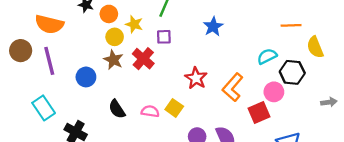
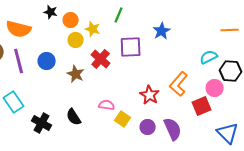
purple square: (164, 37) -> (131, 47), moved, size x1.6
brown star: (113, 60) -> (76, 74), moved
blue circle: (86, 77) -> (47, 61), moved
red star: (196, 78) -> (150, 95), moved
yellow square: (174, 108) -> (123, 119), moved
black semicircle: (117, 109) -> (74, 117), moved

